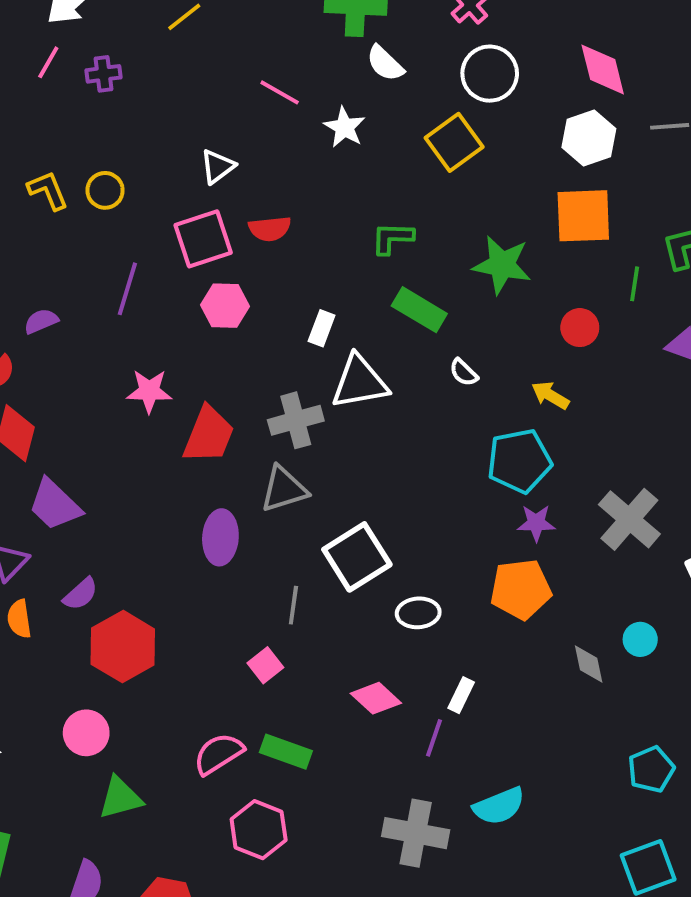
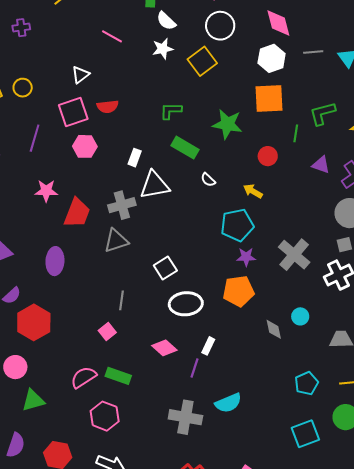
white star: (344, 127) -> (163, 49), moved, turned 30
purple ellipse: (220, 537) -> (55, 261), moved
white square: (357, 557) -> (165, 268), moved, size x0.7
white ellipse: (418, 613) -> (186, 304), size x1.5

